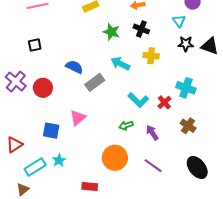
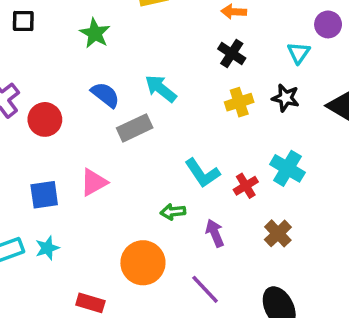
green star: (111, 32) -> (95, 33), moved
black star: (186, 44) -> (286, 98), moved
black square: (35, 45) -> (23, 21), moved
yellow cross: (151, 56) -> (239, 102), turned -35
cyan arrow: (120, 64) -> (161, 89), moved
blue square: (51, 131) -> (44, 195), turned -30

